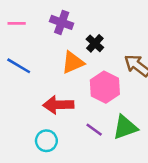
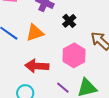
orange triangle: (73, 62) -> (35, 33), moved

